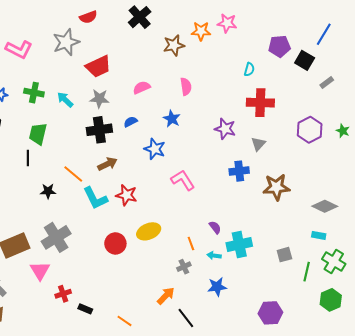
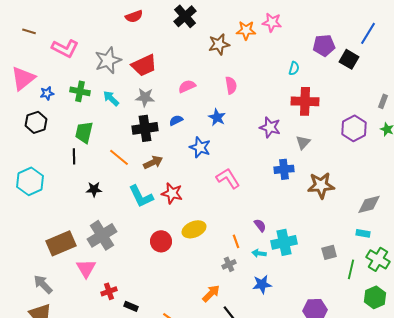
gray star: (66, 42) -> (108, 60), moved
gray rectangle: (327, 83) -> (383, 101), moved, turned -32
orange line: (73, 174) -> (119, 157), moved
gray diamond: (325, 206) -> (369, 204), turned -40

